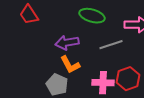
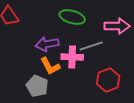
pink cross: (103, 83) -> (72, 57), moved

